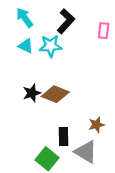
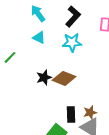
cyan star: (51, 46) -> (72, 42), moved
brown star: (96, 125) -> (90, 112), moved

